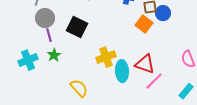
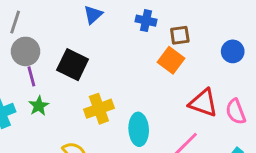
blue circle: (163, 13) -> (233, 51), moved
yellow cross: (106, 57) -> (99, 109), moved
red triangle: (145, 64) -> (203, 103), moved

